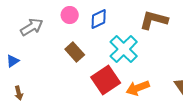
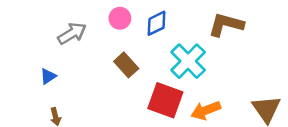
red square: (106, 80) -> (165, 100), turned -36

